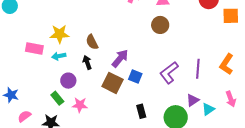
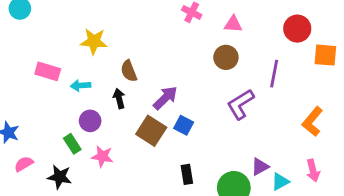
yellow star: (60, 34) -> (94, 41), moved
purple line: (198, 69) -> (274, 74), moved
purple L-shape: (169, 73) -> (241, 104), moved

